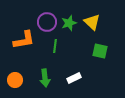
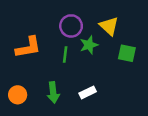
purple circle: (47, 22) -> (71, 26), moved
green star: (69, 23) -> (89, 45), moved
green square: (100, 51) -> (127, 53), moved

